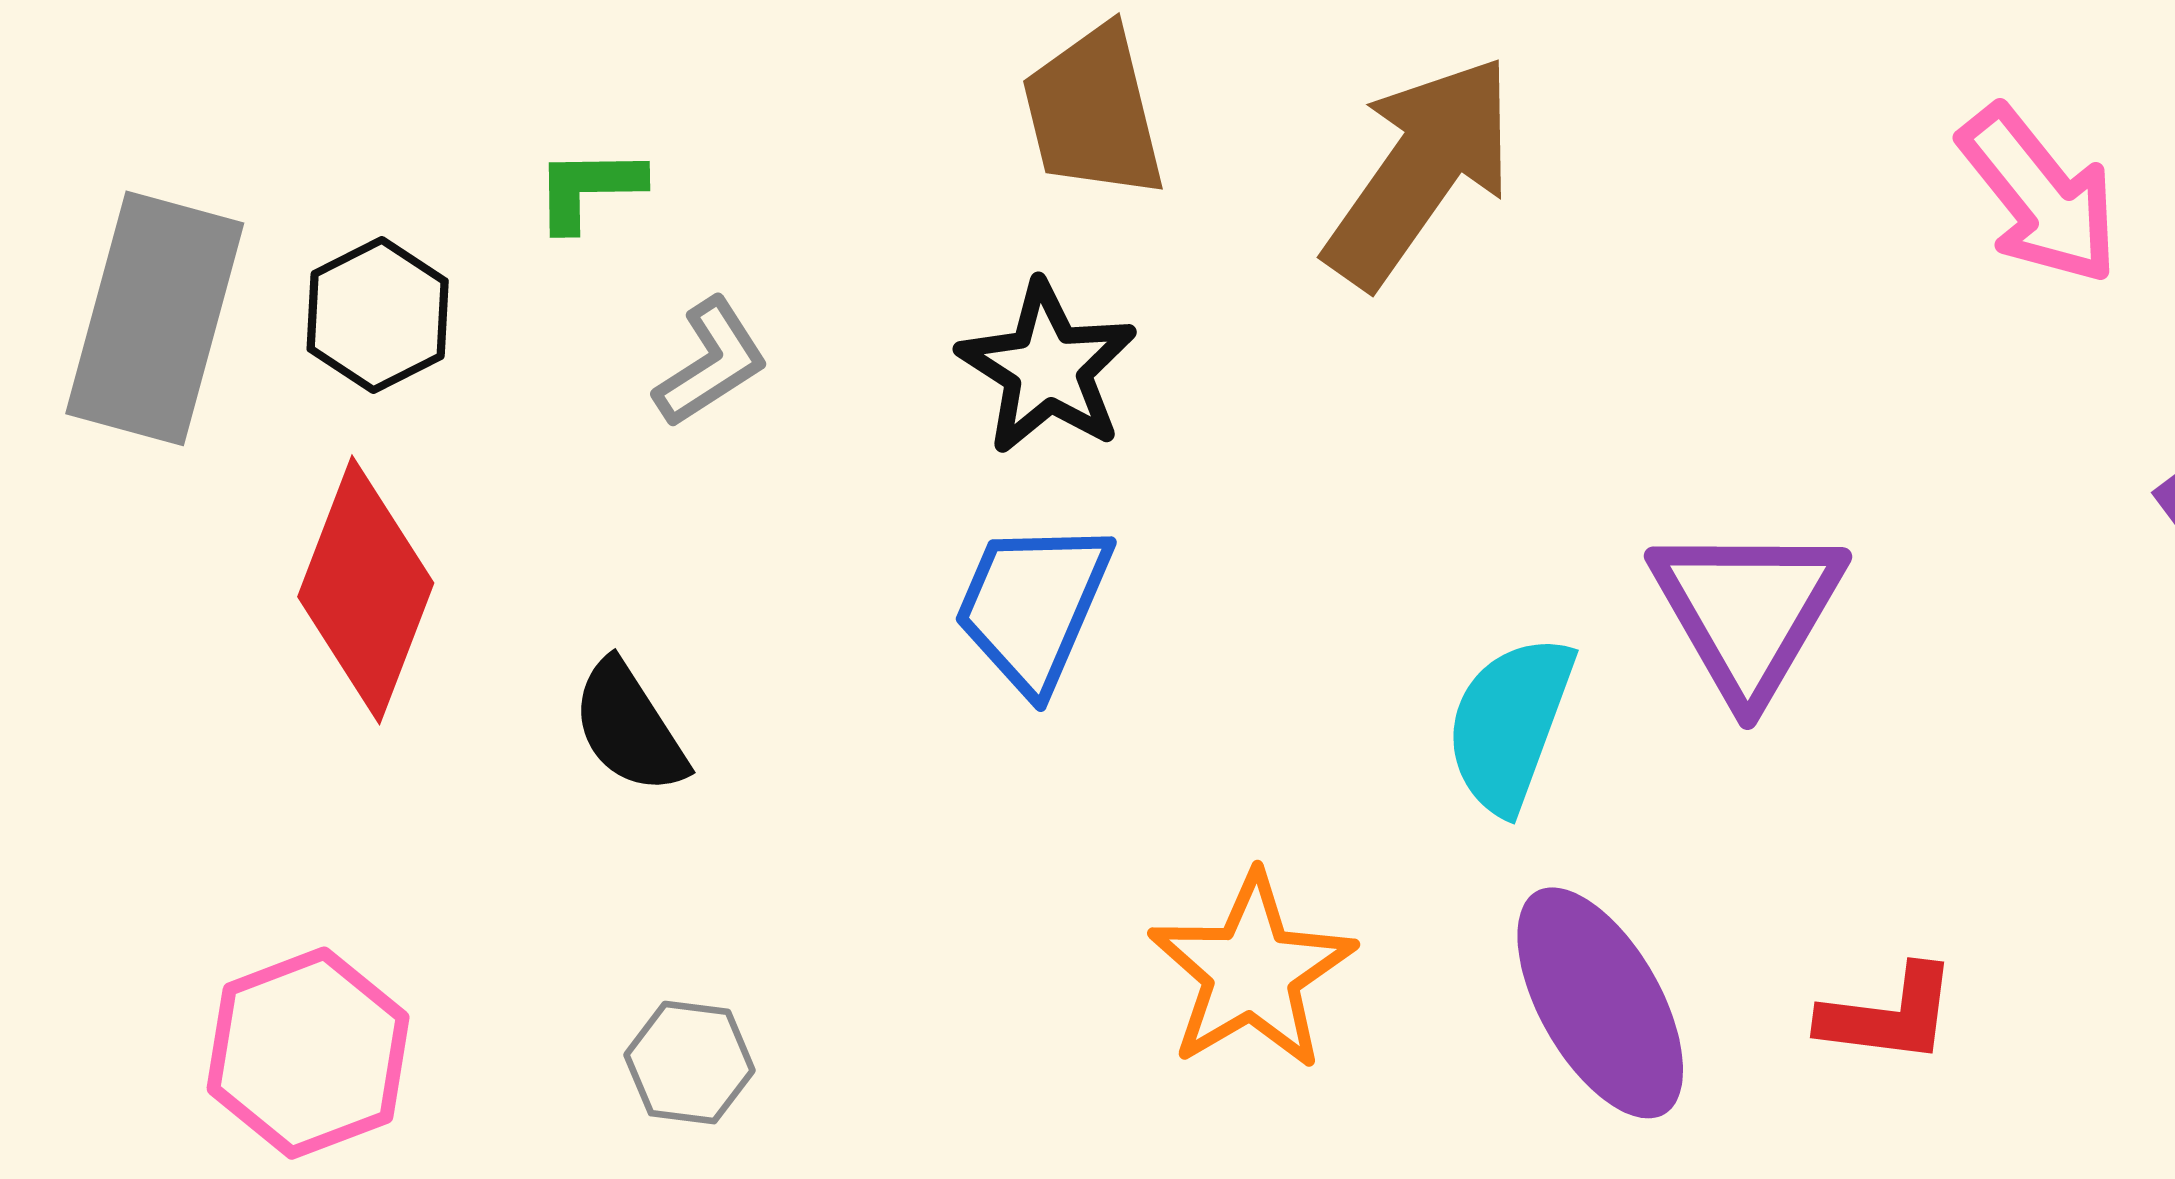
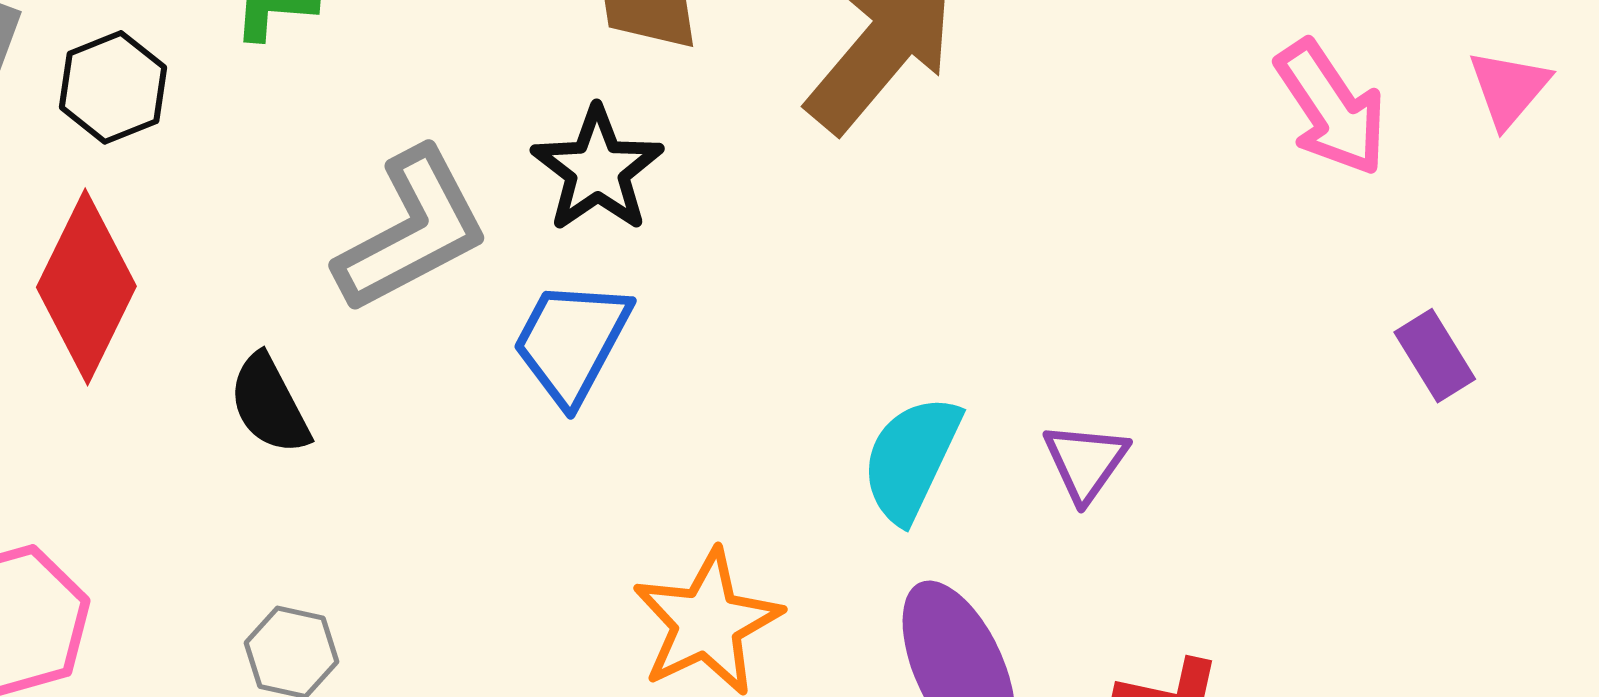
gray L-shape: (711, 363) -> (412, 231), moved, size x1.8
purple triangle: (1748, 611) -> (1086, 462), moved, size x0.6

